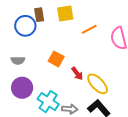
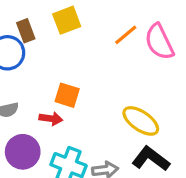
orange line: (89, 29) -> (126, 35), moved
red arrow: (77, 73) -> (51, 119), moved, turned -32

